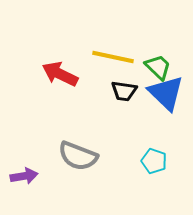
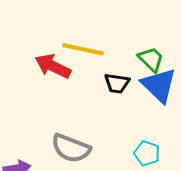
yellow line: (113, 57) -> (83, 49), moved

